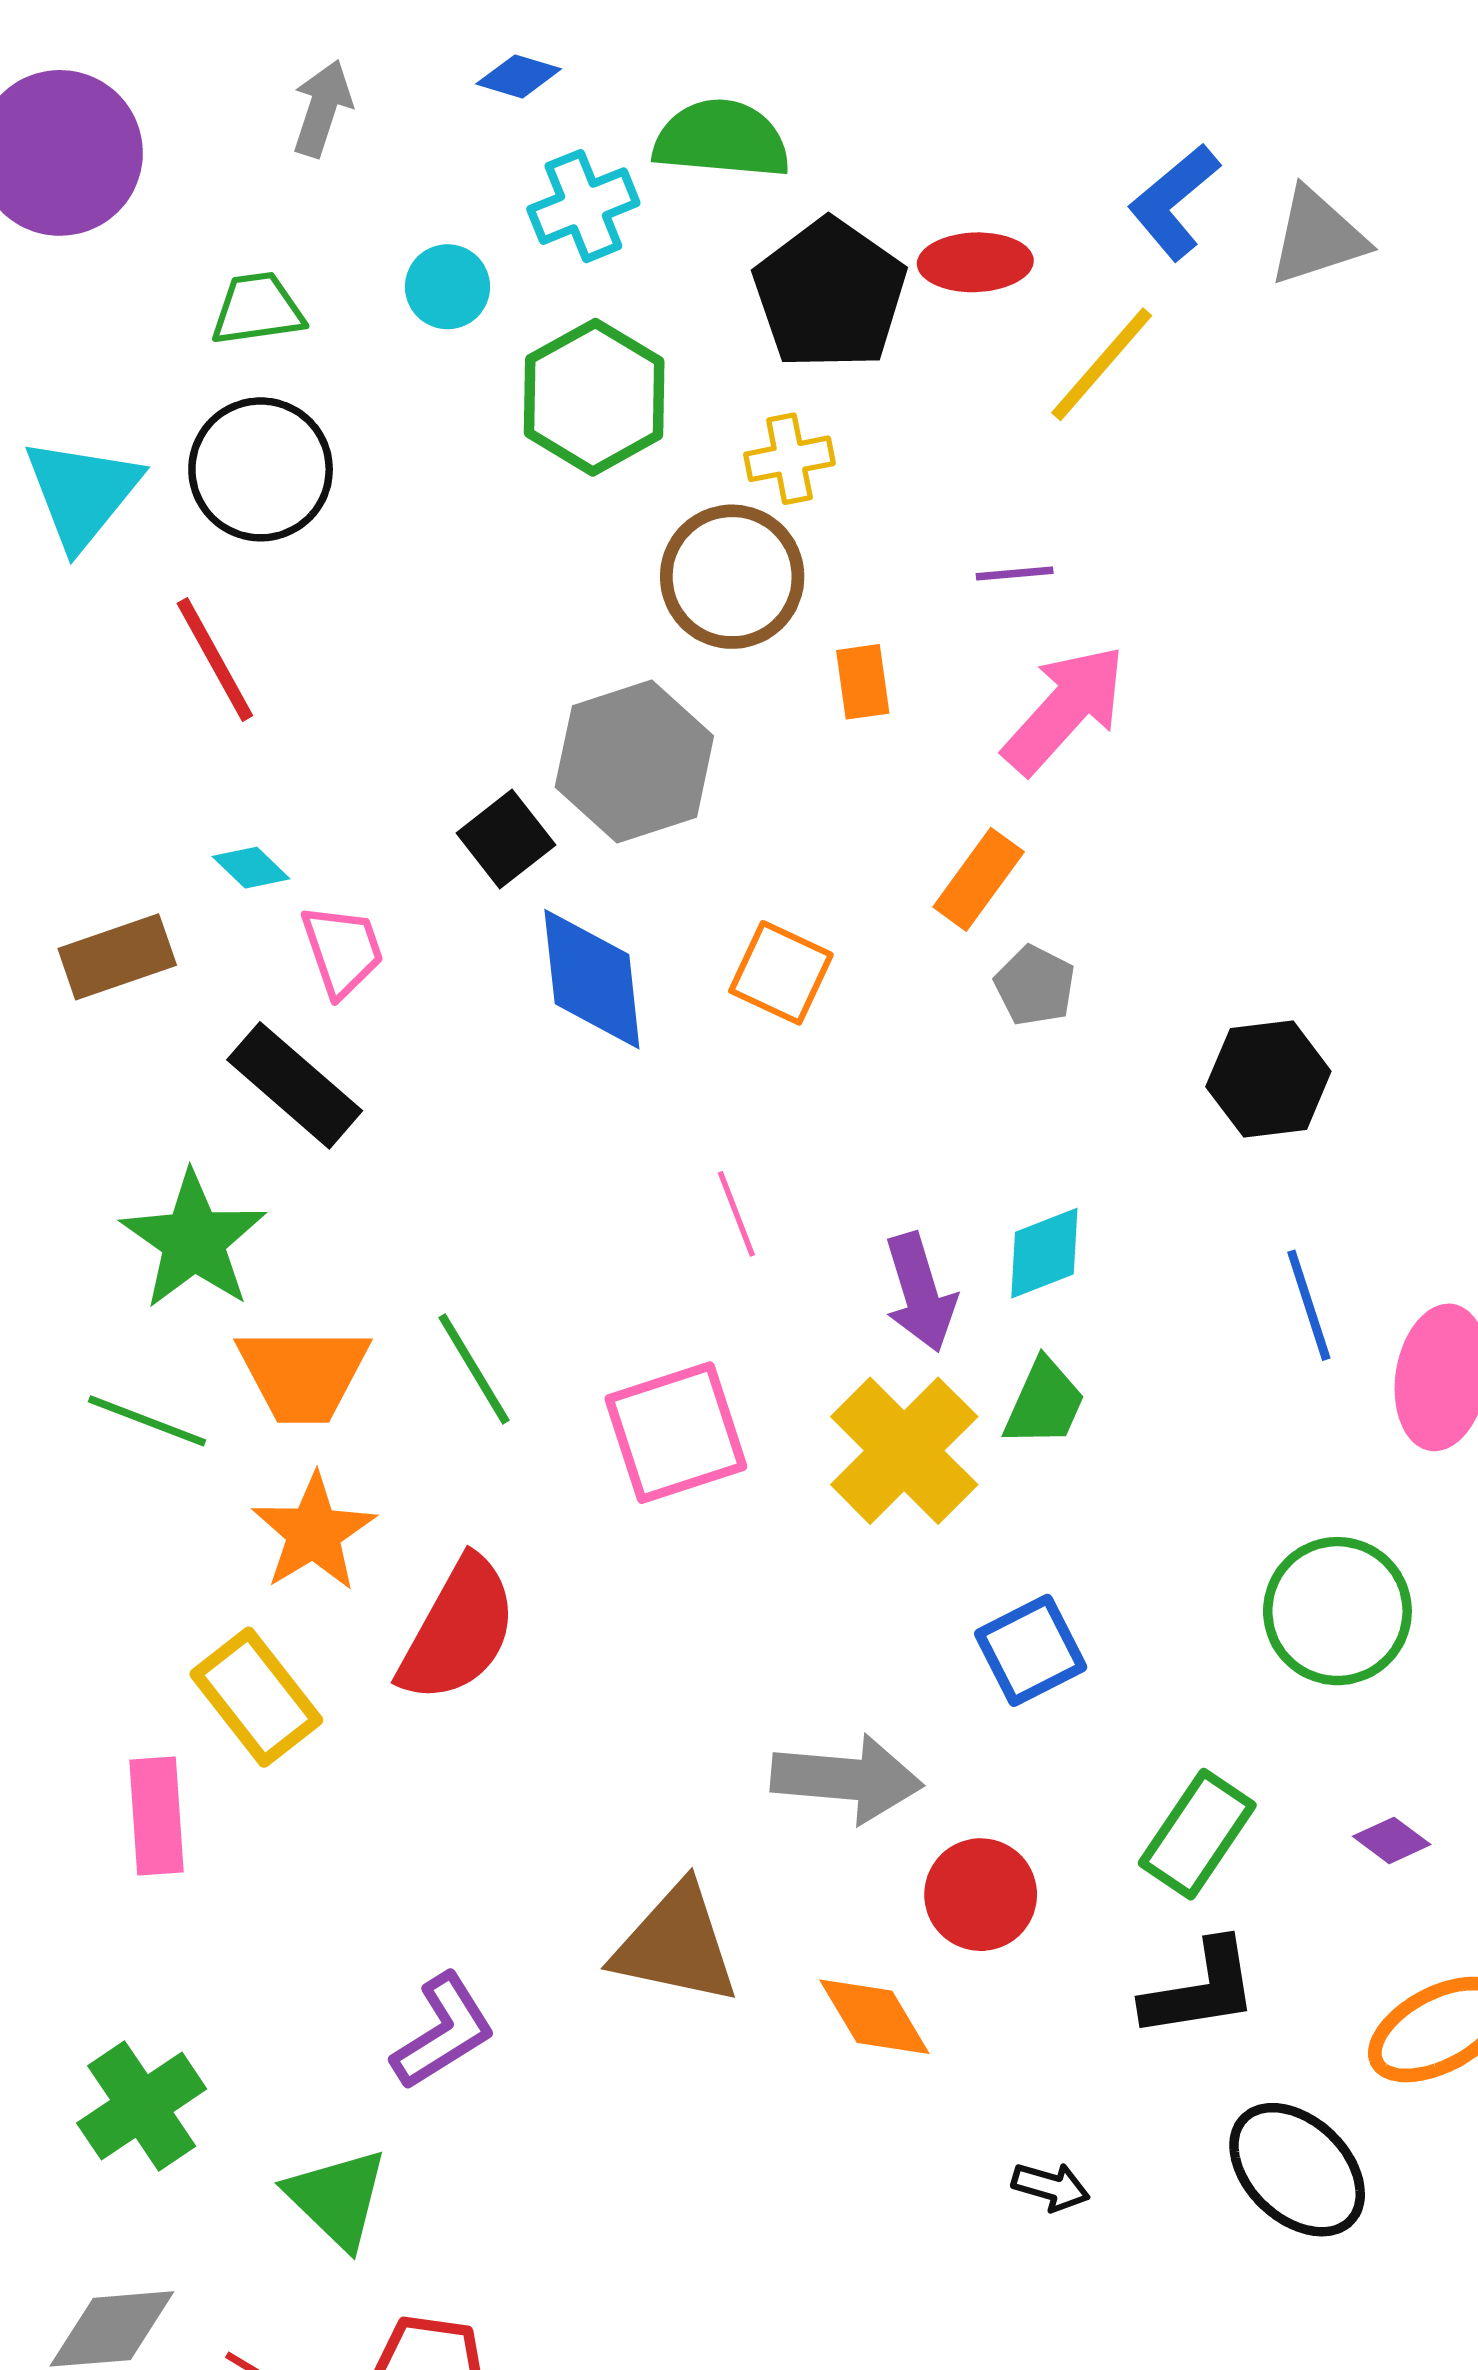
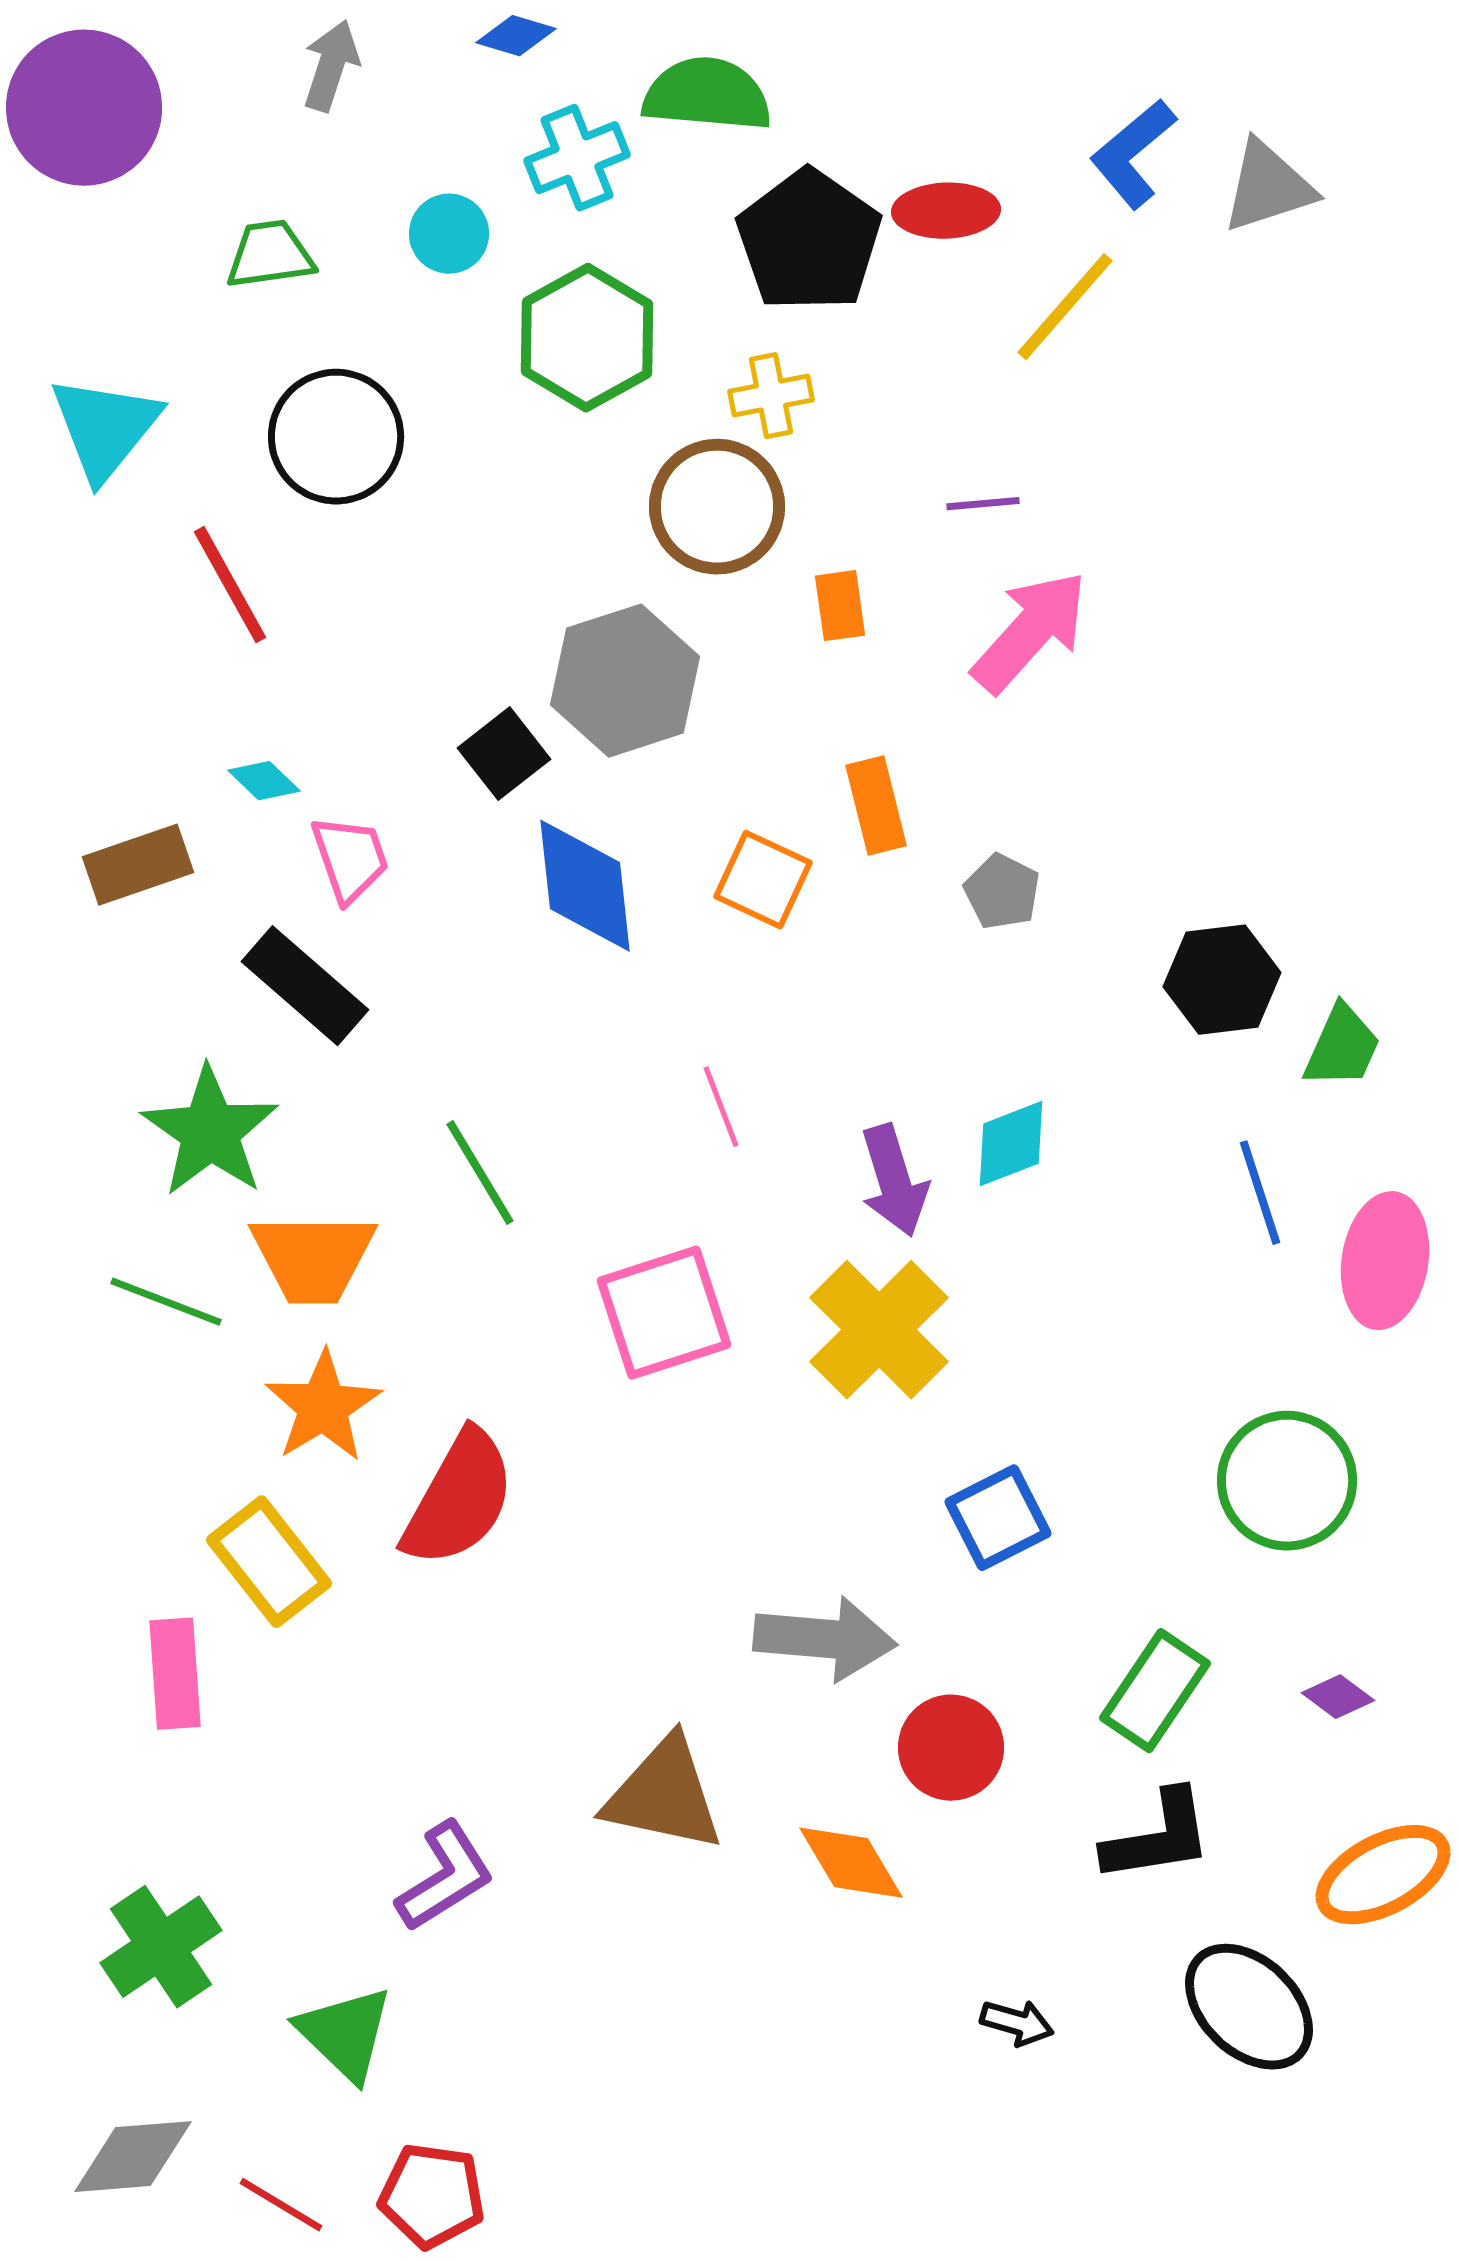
black circle: (261, 469) -> (336, 437), moved
orange rectangle: (979, 879) -> (876, 806), moved, turned -50
green line: (474, 1369) -> (480, 1173), moved
green trapezoid: (1044, 1403) -> (1342, 1047), moved

